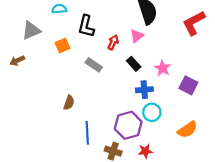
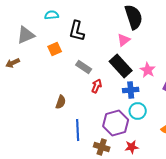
red arrow: (113, 42) -> (97, 86), moved
black rectangle: (134, 64) -> (121, 66), size x1.6

